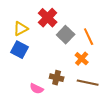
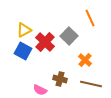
red cross: (48, 18) -> (45, 42), moved
orange line: (89, 37) -> (90, 18), moved

